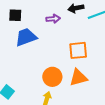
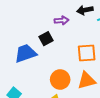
black square: (15, 15) -> (46, 39), moved, turned -32
blue trapezoid: (26, 37) -> (25, 53), moved

